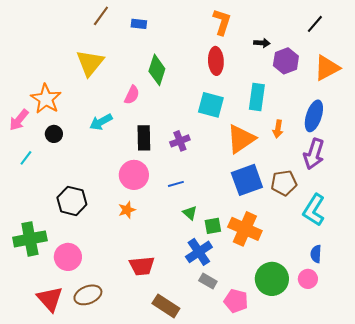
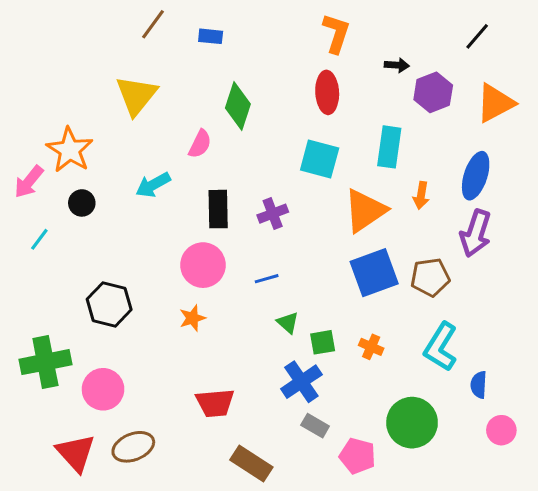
cyan L-shape: (314, 210) -> (441, 347), moved
orange cross: (245, 229) -> (371, 347), size x0.5
pink circle: (308, 279) -> (501, 430), moved

